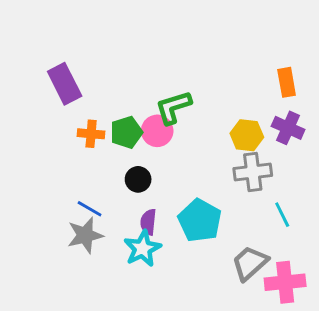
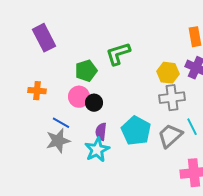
pink circle: (157, 131) -> (79, 97), moved
orange cross: (91, 134) -> (37, 91), moved
gray trapezoid: (250, 263) -> (170, 136), moved

